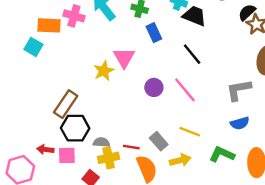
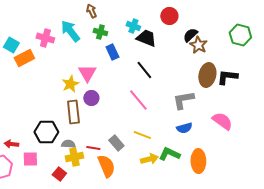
orange rectangle: (49, 25) -> (24, 58), moved, turned -30
cyan square: (33, 47) -> (11, 45), moved
purple circle: (154, 87) -> (91, 98), moved
brown rectangle: (66, 104) -> (73, 112), moved, turned -40
red arrow: (45, 150) -> (11, 144), moved
pink square: (67, 155) -> (30, 159), moved
yellow arrow: (180, 160) -> (149, 159), moved

